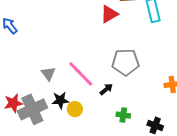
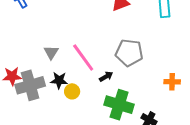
green cross: (123, 115) -> (119, 105), size x2.0

